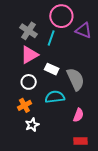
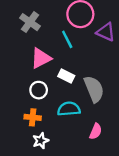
gray cross: (28, 31) -> (30, 22), moved
cyan line: (51, 38) -> (67, 39), turned -49
orange cross: (24, 105) -> (33, 117), turned 32

